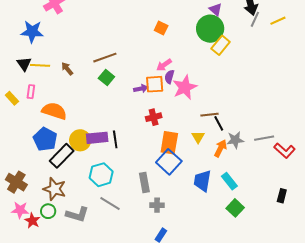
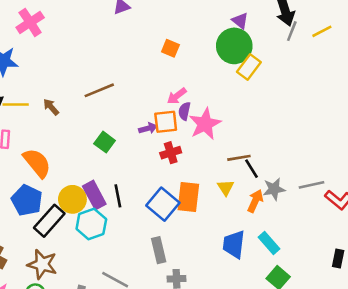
green square: (106, 78) -> (105, 142), moved
orange semicircle: (54, 111) -> (37, 163), turned 35
red cross: (154, 117) -> (171, 153), moved
purple rectangle: (97, 138) -> (94, 195), turned 70
blue square: (169, 162) -> (163, 204), moved
cyan hexagon: (101, 175) -> (91, 224), moved

